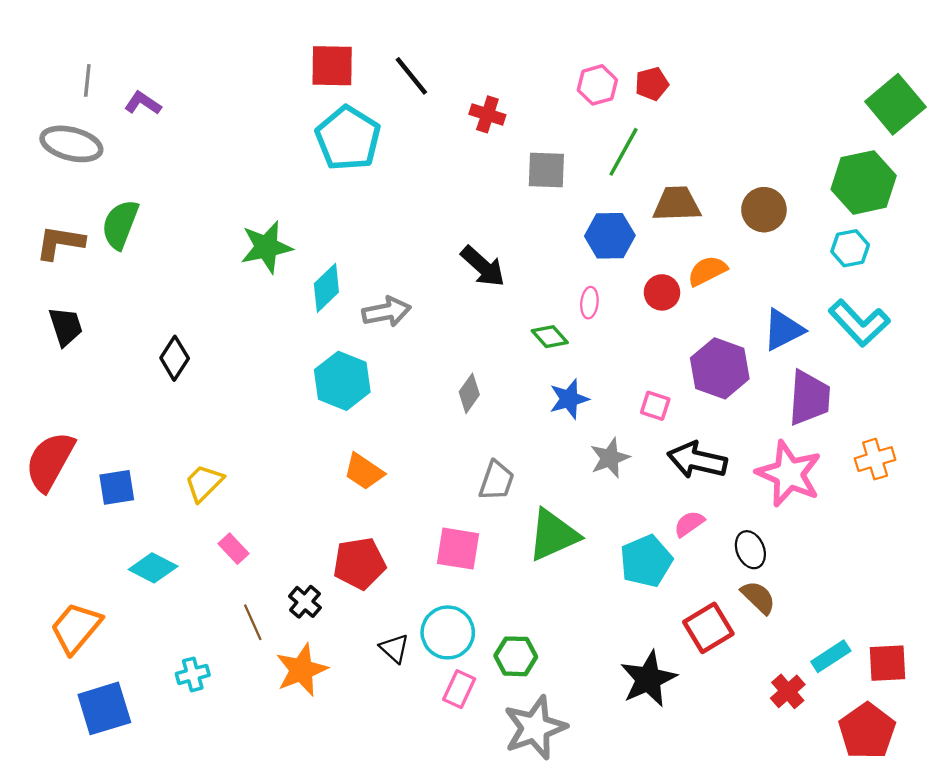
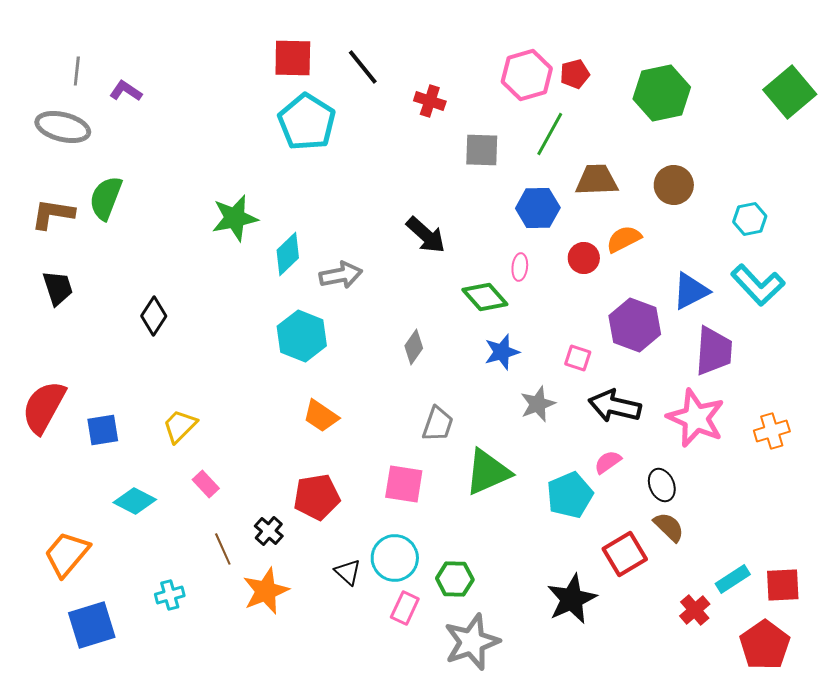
pink hexagon: (597, 85) -> (527, 75), size x1.4
green hexagon: (864, 182) -> (662, 93), moved
green diamond: (550, 337) -> (485, 297), size x1.4
orange cross: (875, 459) -> (772, 431), moved

